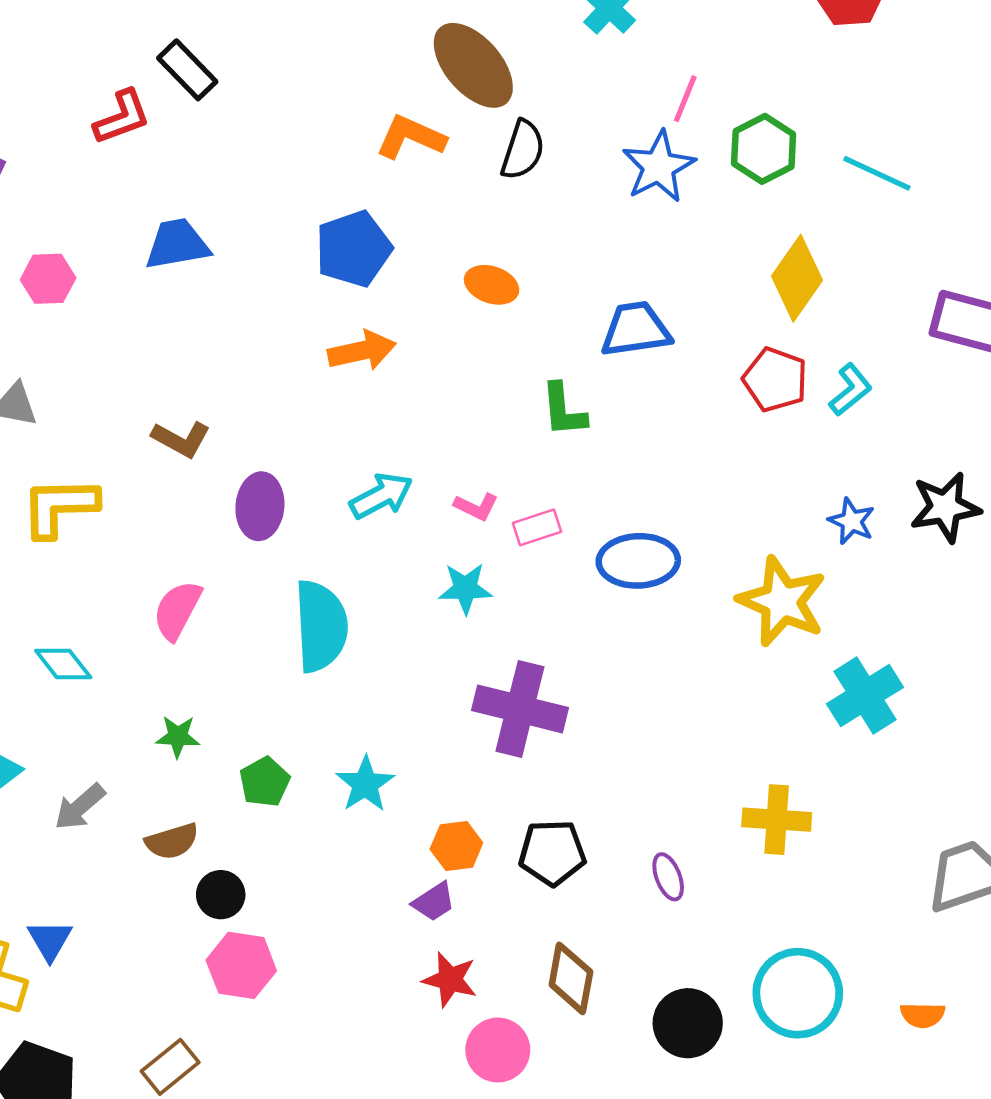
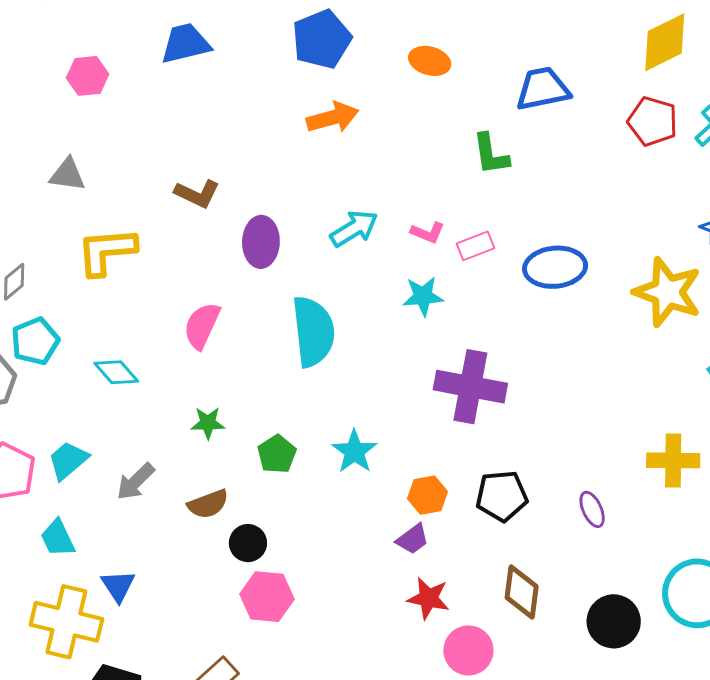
yellow diamond: (797, 278) -> (665, 42), turned 32

